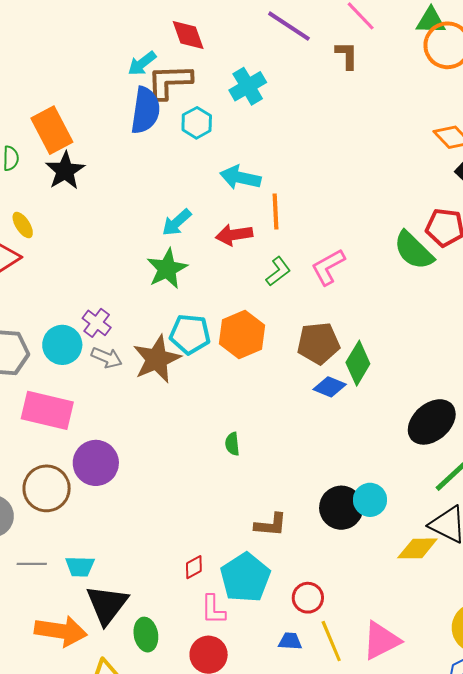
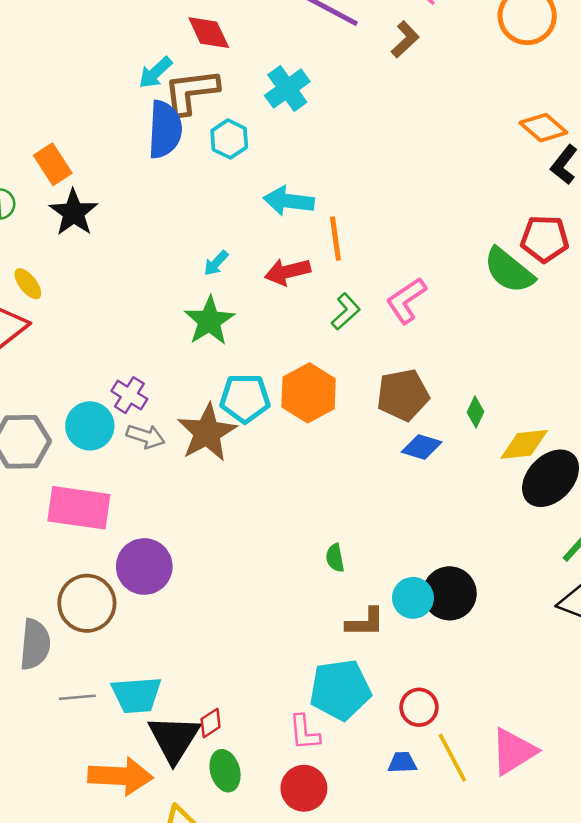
brown L-shape: (347, 55) -> (405, 39), turned 52
orange rectangle: (52, 130) -> (53, 164), size x0.7
cyan arrow: (177, 222) -> (216, 263), size x0.7
green diamond: (358, 363) -> (476, 412), moved, size x0.6
green semicircle: (232, 444) -> (335, 558), moved
cyan circle: (370, 500) -> (413, 598), moved
yellow diamond: (417, 548) -> (524, 444), moved
cyan trapezoid: (80, 566) -> (137, 695), size x1.4
red diamond: (194, 567) -> (211, 723), moved
cyan pentagon: (245, 578) -> (340, 690), turned 30

